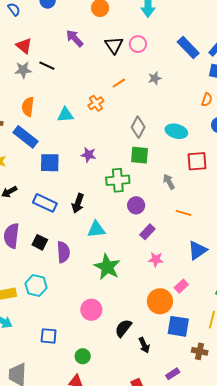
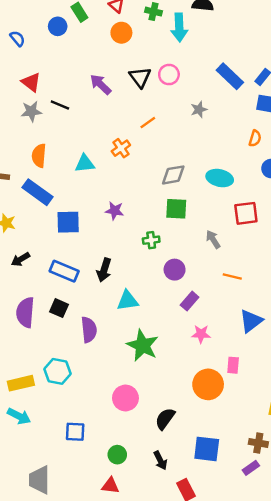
purple arrow: (75, 38) -> (101, 84), moved
gray star: (155, 78) -> (199, 109), moved
gray diamond: (138, 127) -> (173, 175), turned 55
green cross: (118, 180) -> (151, 240), size x0.6
black square: (40, 242) -> (59, 308), moved
pink rectangle: (181, 286) -> (233, 365), turned -40
blue square: (178, 326) -> (207, 449), moved
black arrow: (144, 345) -> (160, 460), moved
purple rectangle: (173, 374) -> (251, 468), moved

